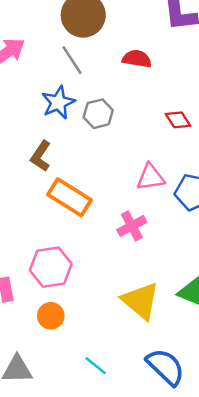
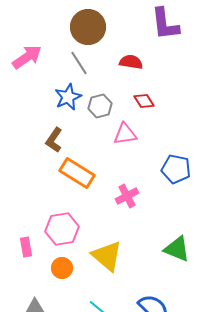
red diamond: (178, 120) -> (144, 101), moved
pink triangle: (151, 177) -> (125, 134), moved
yellow triangle: (141, 301) -> (107, 256), moved

